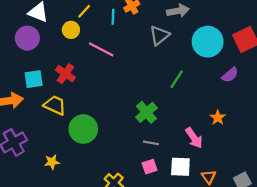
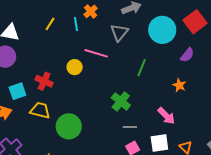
yellow circle: (71, 30) -> (75, 67), moved
pink line: (101, 49) -> (96, 53), moved
orange star: (218, 118) -> (179, 85), moved

